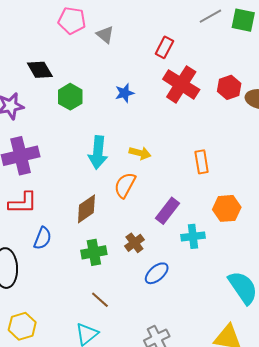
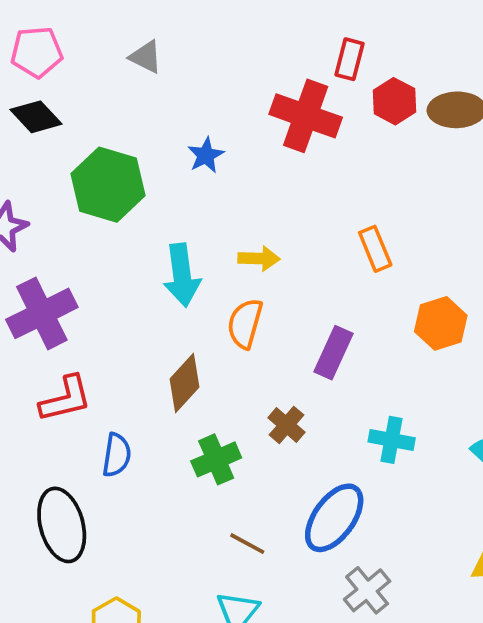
pink pentagon: (72, 21) -> (37, 52), moved
red rectangle: (164, 47) -> (349, 59), moved
black diamond: (40, 70) -> (36, 117), moved
green hexagon: (70, 97) -> (108, 185), size x1.5
cyan cross: (193, 236) -> (392, 440), moved, turned 30
blue ellipse: (157, 273) -> (334, 518), moved, size x1.5

